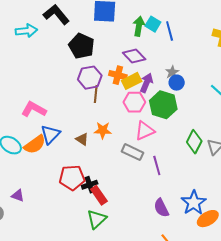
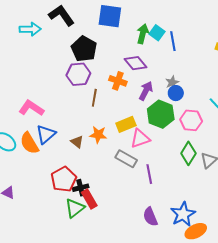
purple hexagon: (90, 78) -> (78, 74), moved
yellow rectangle: (132, 81) -> (126, 124), moved
pink hexagon: (134, 102) -> (191, 120), moved
orange semicircle: (35, 144) -> (29, 143), turned 90
red pentagon: (72, 178) -> (64, 179), turned -30
green triangle: (97, 219) -> (75, 208), moved

